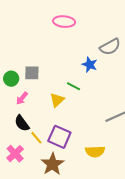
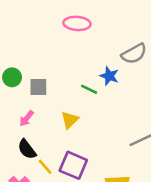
green circle: (11, 79) -> (12, 77), moved
green line: (73, 86) -> (89, 89), moved

